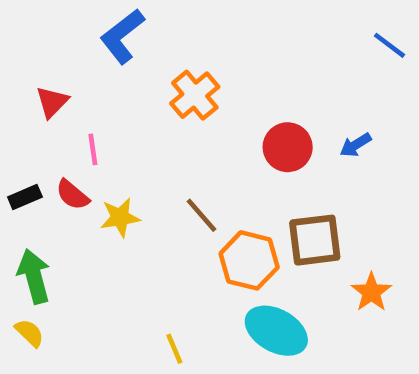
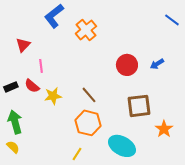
orange cross: (195, 95) -> (86, 30), moved
orange hexagon: (249, 260) -> (88, 123), moved
yellow line: (174, 349) -> (77, 154), turned 56

